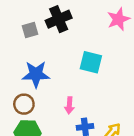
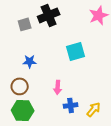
cyan square: (91, 62) -> (76, 51), turned -30
blue star: (36, 74) -> (30, 61), size x0.6

